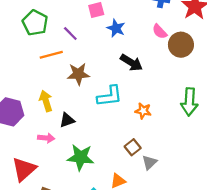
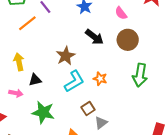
brown circle: (181, 45) -> (128, 40), moved
orange line: (51, 55) -> (27, 23), turned -30
brown star: (78, 74) -> (66, 56), moved, turned -30
cyan L-shape: (110, 96) -> (74, 81), moved, turned -30

